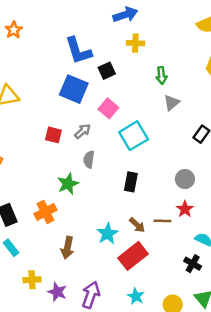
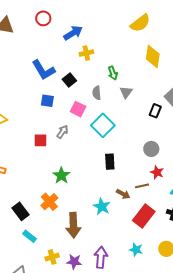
blue square: (74, 89) -> (47, 101), size x0.6
gray semicircle: (89, 159) -> (97, 93), moved
brown arrow: (67, 248) -> (73, 225), size x1.4
red rectangle: (133, 256) -> (144, 216), moved

